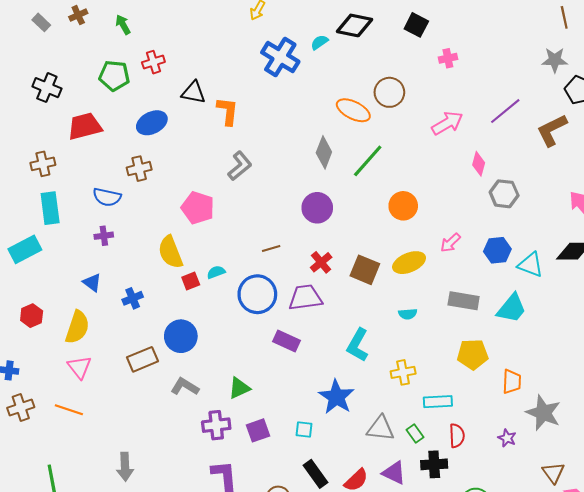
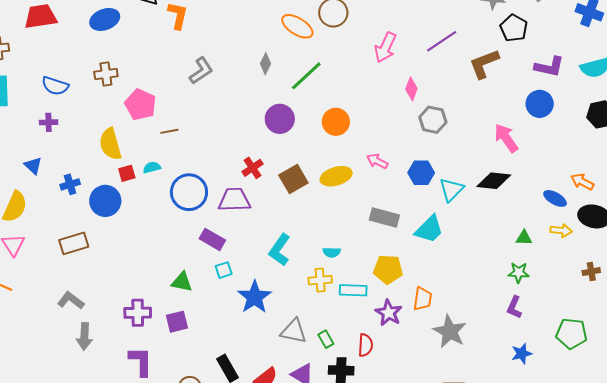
pink arrow: (447, 123) -> (385, 47), turned 140
gray diamond: (324, 152) -> (265, 64), size x0.7
gray L-shape: (240, 166) -> (201, 71), moved
brown cross: (139, 169) -> (106, 74), moved
purple circle: (317, 208) -> (280, 119), moved
pink arrow: (450, 243) -> (377, 161), turned 65
brown line: (271, 248) -> (169, 131), moved
cyan triangle: (531, 265) -> (451, 190), turned 48
brown square: (365, 270) -> (293, 179), turned 32
cyan semicircle: (408, 314) -> (332, 252), moved
blue circle: (181, 336) -> (105, 201), moved
gray L-shape: (185, 387) -> (71, 300), moved
green triangle: (239, 388) -> (182, 282), moved, turned 30
cyan rectangle: (438, 402) -> (353, 290), moved
cyan square: (304, 430) -> (224, 270), moved, turned -30
purple star: (507, 438) -> (389, 313), moved, size x1.5
gray arrow: (125, 467) -> (84, 336), moved

